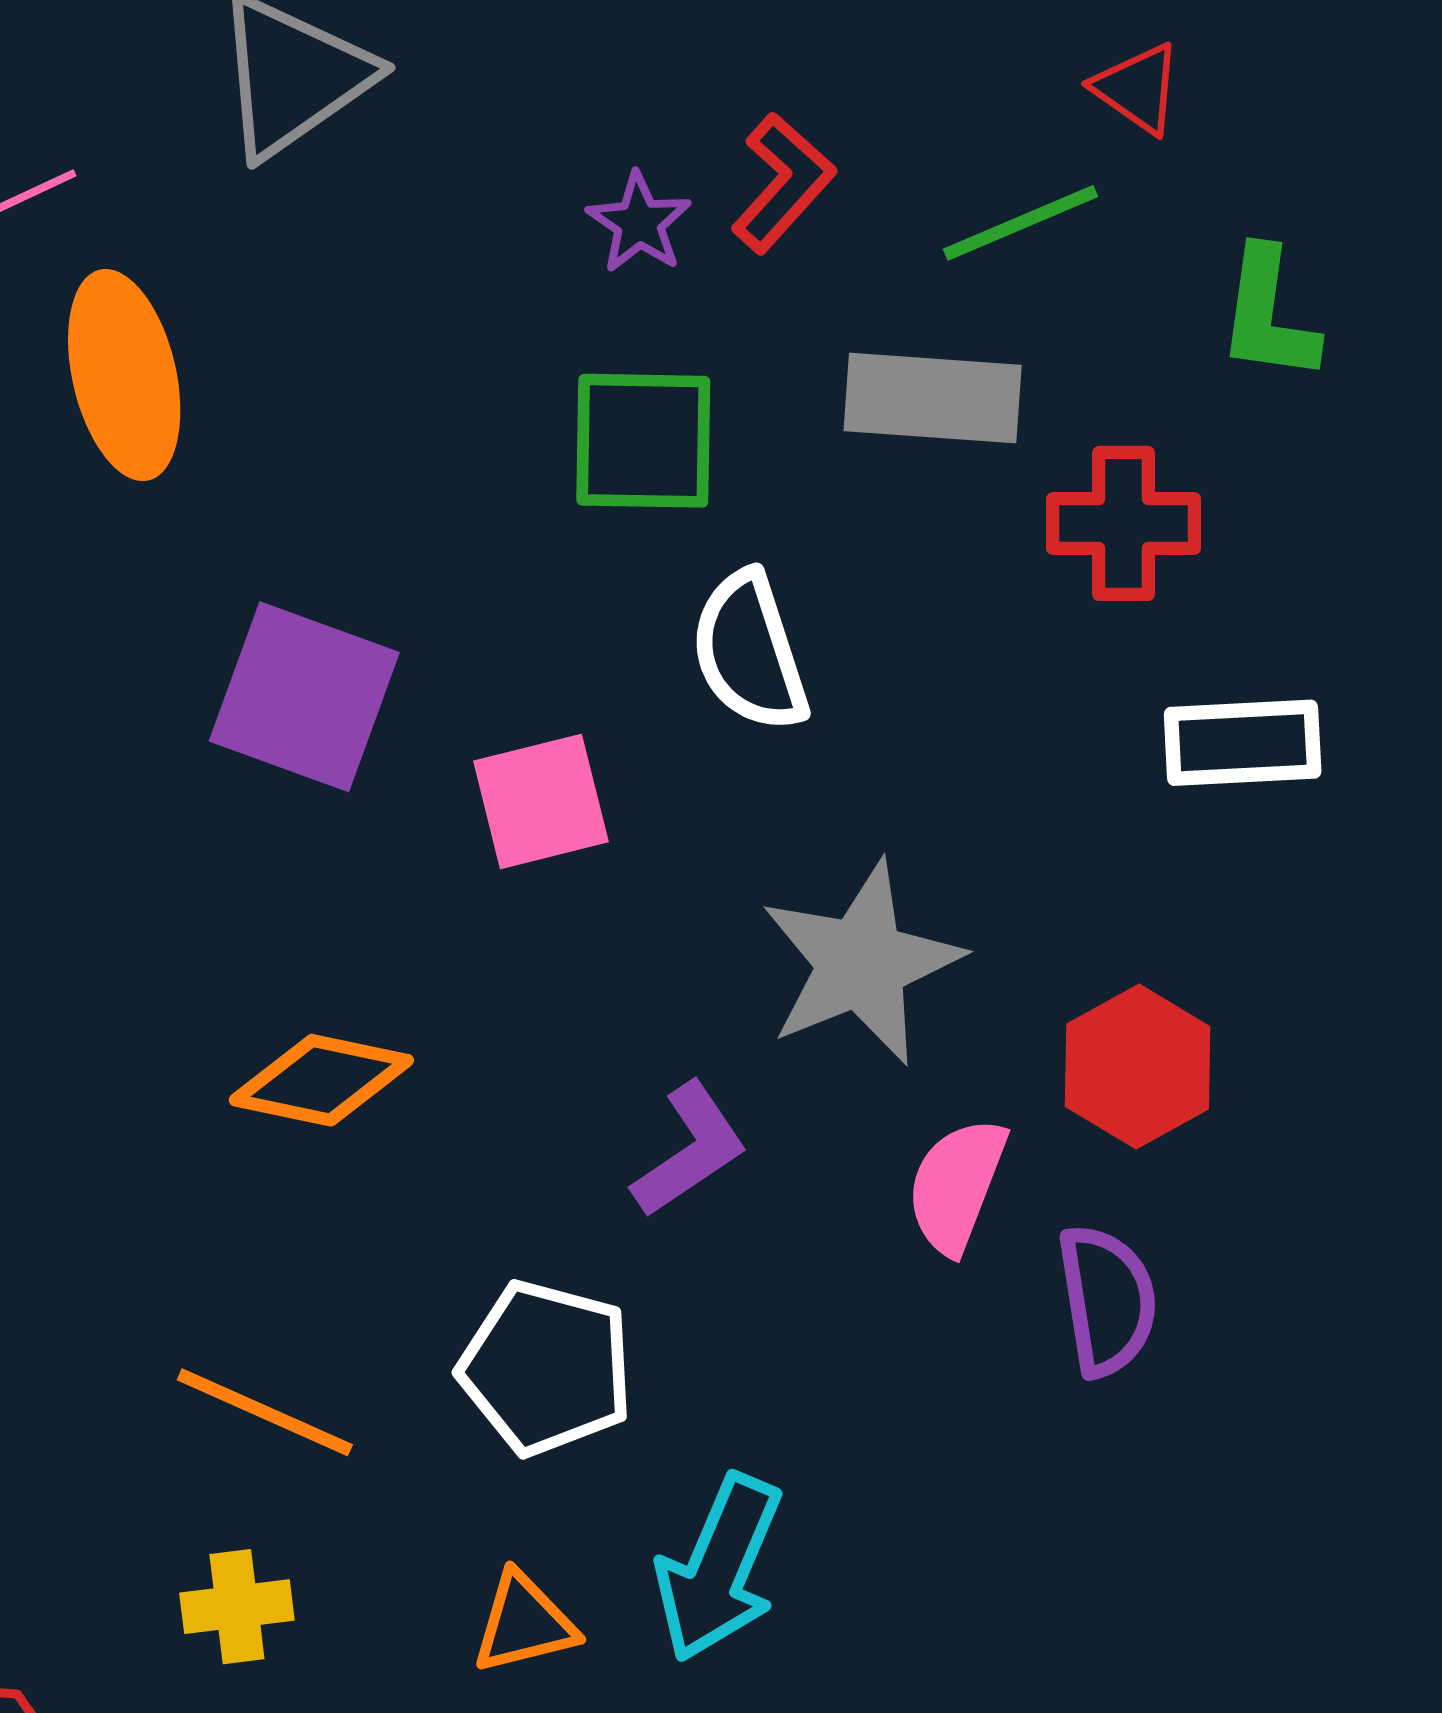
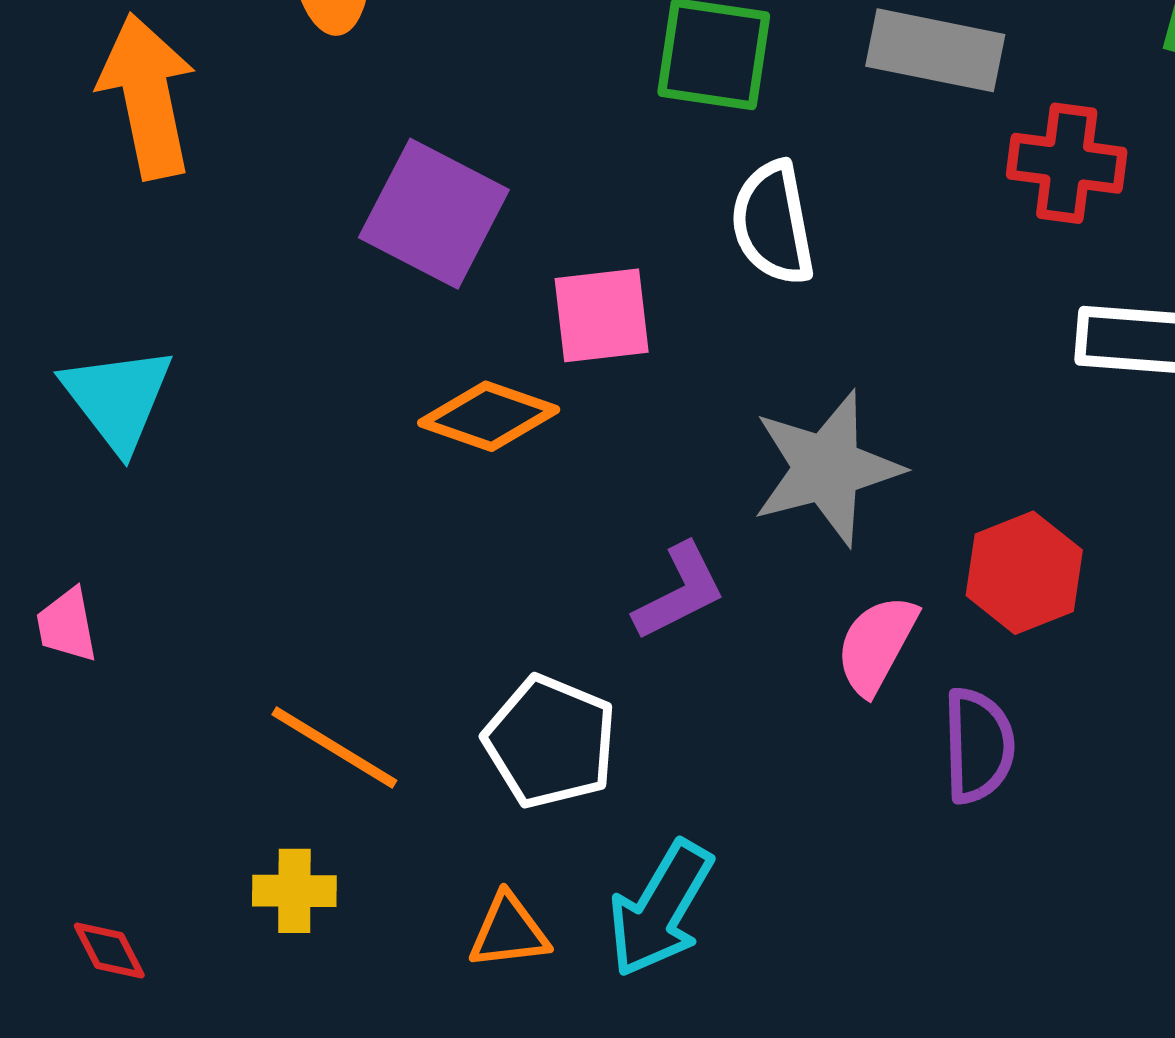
orange diamond: (321, 1080) -> (489, 416), moved

